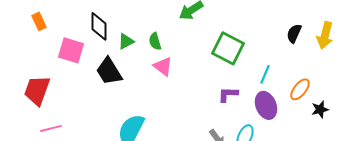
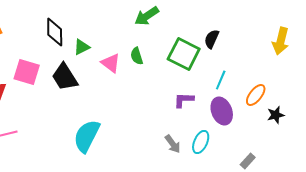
black semicircle: (294, 33) -> (212, 39), moved
green semicircle: (155, 41) -> (137, 56), moved
pink square: (71, 50) -> (27, 72), moved
pink triangle: (163, 66) -> (111, 63), moved

